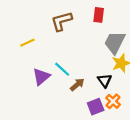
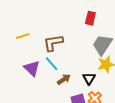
brown L-shape: (62, 21) -> (53, 43), moved
purple triangle: (41, 77) -> (32, 68), turned -42

